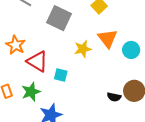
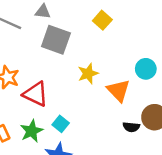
orange triangle: (108, 38) -> (118, 90), moved
cyan square: (61, 75) -> (61, 124), moved, turned 32

